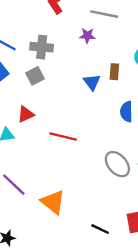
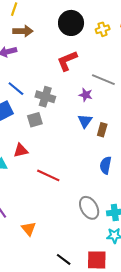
blue triangle: (92, 82) -> (85, 121), moved
orange triangle: (53, 202) -> (29, 229), size x0.7

